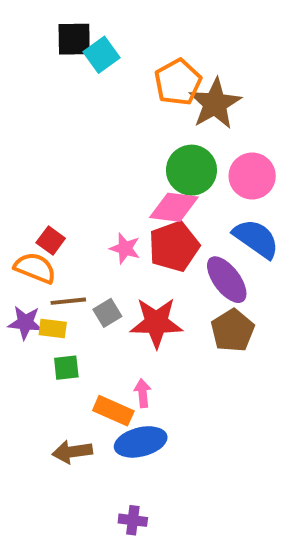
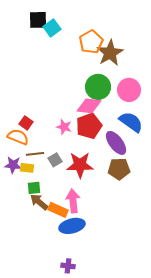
brown pentagon: (233, 330) -> (119, 169), turned 30
pink arrow: (143, 393) -> (73, 201), size x1.6
brown arrow: (72, 452) -> (39, 202), moved, turned 48

